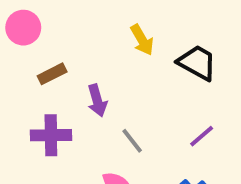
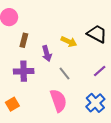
yellow arrow: (142, 40) -> (69, 42), moved, turned -35
brown rectangle: (52, 74) -> (24, 40), turned -48

